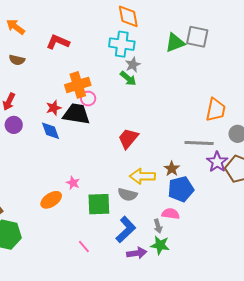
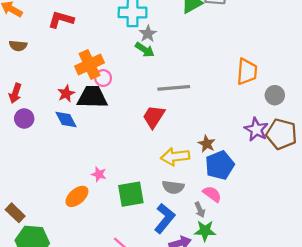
gray line: (199, 143) -> (174, 88), moved
gray semicircle: (127, 195) -> (173, 187), moved
pink semicircle: (171, 214) -> (212, 194), turned 36

